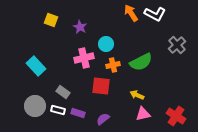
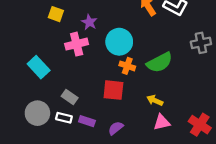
cyan circle: (106, 44) -> (119, 42), size x1.5
gray cross: (177, 45) -> (201, 43), turned 30
pink cross: (84, 58) -> (77, 44), moved
orange cross: (113, 65) -> (127, 66), turned 32

